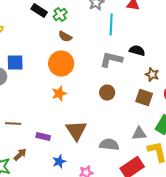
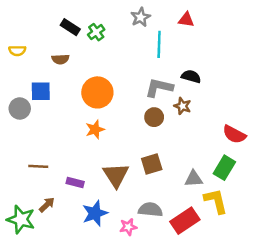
brown semicircle: (65, 36) -> (60, 59), moved, turned -32
brown star: (152, 74) -> (182, 106), moved
brown circle: (107, 92) -> (154, 117), moved
brown square: (144, 98) -> (152, 164), moved, turned -36
gray semicircle: (109, 144) -> (150, 210), moved
blue star: (59, 162) -> (95, 213), size x1.5

